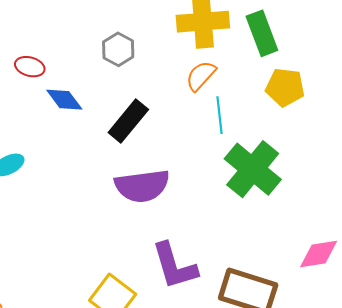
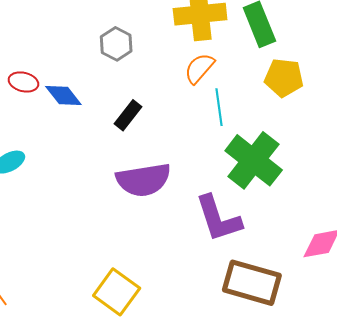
red ellipse: (30, 67) -> (23, 82), moved
black rectangle: (128, 121) -> (128, 115), size x0.7
purple L-shape: (174, 266) -> (218, 218), moved

